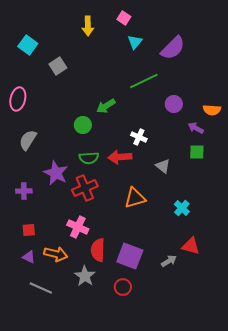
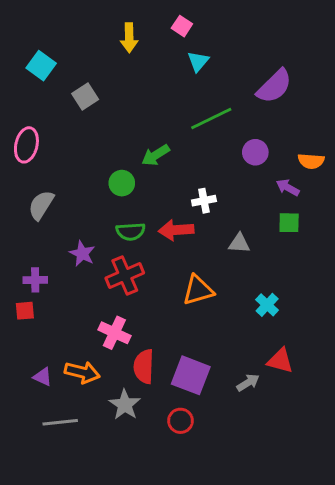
purple semicircle: (173, 48) -> (274, 86), moved
white cross: (139, 137) -> (204, 201), turned -35
gray triangle: (163, 166) -> (239, 243), turned -35
purple star: (56, 173) -> (82, 254), size x0.7
red square: (29, 230) -> (25, 311), moved
gray line: (41, 288) -> (60, 422), turned -30

